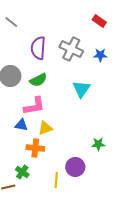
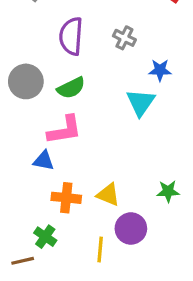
gray cross: (71, 49) -> (124, 38), size x0.6
blue star: (100, 55) -> (160, 70), moved
yellow triangle: (45, 128) -> (108, 195), moved, turned 42

